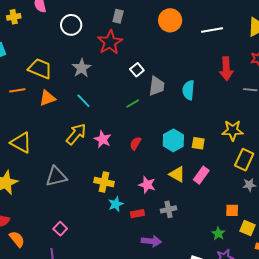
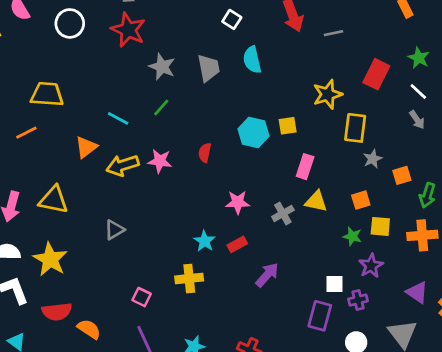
gray star: (82, 68) -> (162, 67), moved
white square: (137, 70) -> (232, 19), moved
orange triangle: (47, 98) -> (86, 147), moved
green line: (133, 104) -> (161, 107), moved
yellow arrow: (76, 134) -> (123, 165), turned -130
yellow triangle: (177, 174) -> (316, 201), moved
gray triangle: (56, 176) -> (114, 230), size x0.7
yellow cross: (104, 182) -> (189, 278), moved
gray cross: (168, 209) -> (283, 213), moved
yellow square: (248, 228) -> (380, 226), moved
purple arrow: (151, 241) -> (267, 275), turned -36

